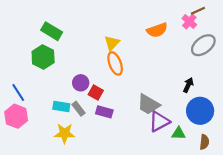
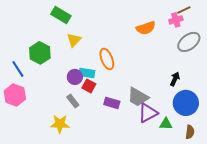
pink cross: (189, 22) -> (176, 20), turned 32
green rectangle: (52, 31) -> (61, 15), moved
yellow triangle: (112, 43) -> (74, 40), moved
blue line: (18, 93) -> (18, 69), moved
cyan rectangle: (61, 106) -> (87, 73), moved
purple rectangle: (104, 112) -> (112, 103), moved
pink hexagon: (16, 116) -> (15, 95), moved

